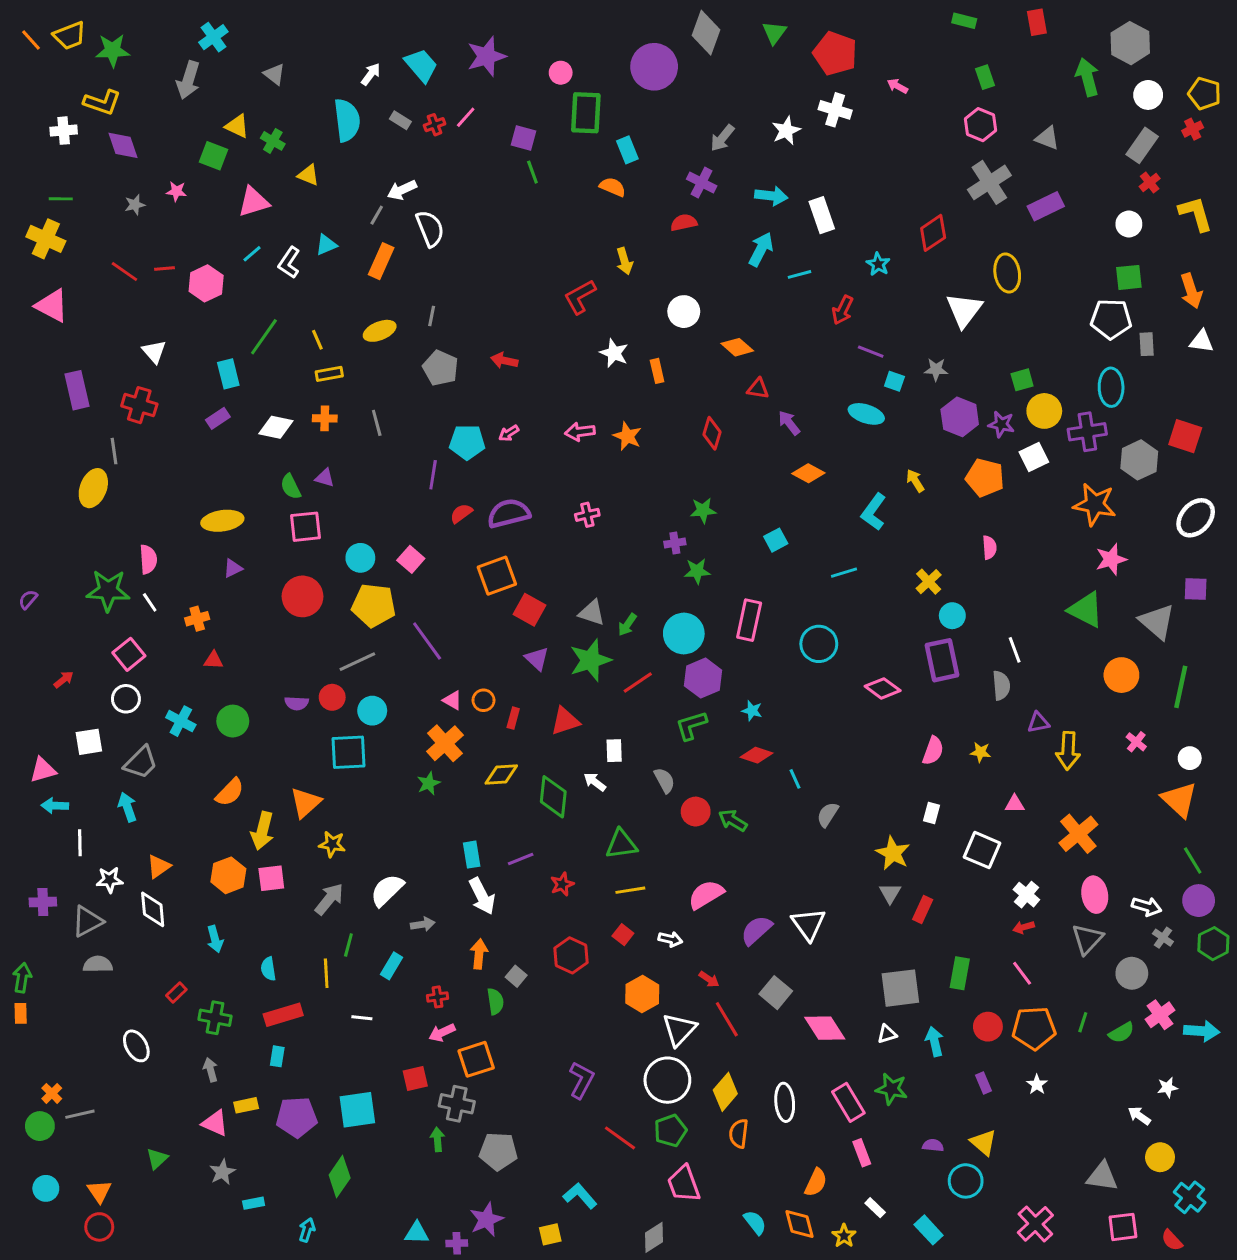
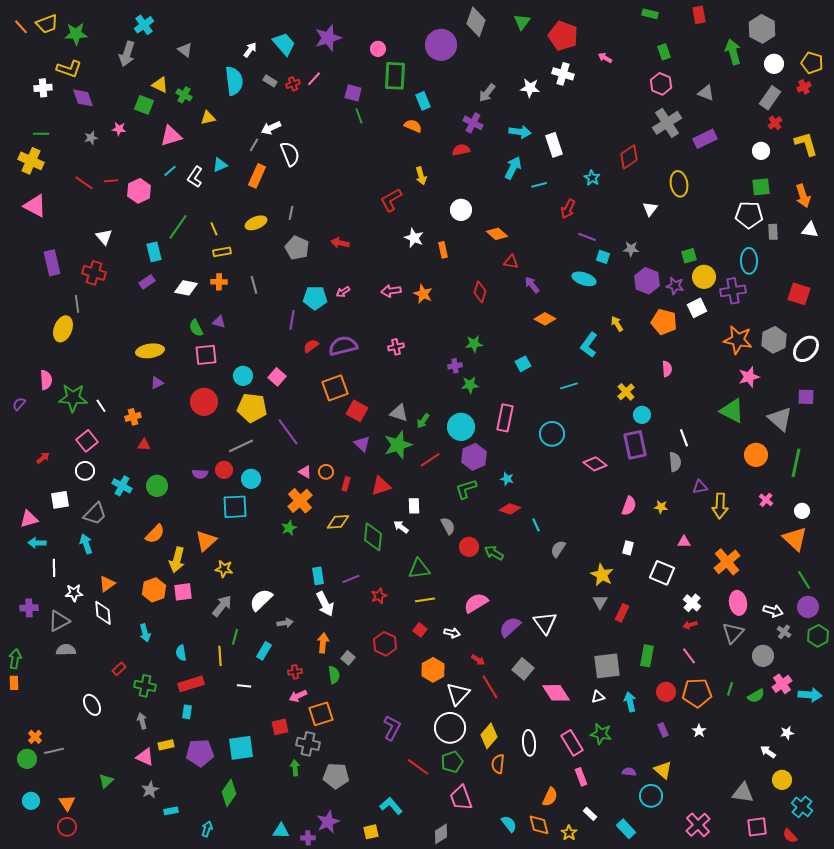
white star: (786, 131) -> (530, 88), turned 30
yellow triangle: (308, 175) -> (208, 118), turned -35
white triangle: (964, 310) -> (650, 209), size x0.6
gray hexagon: (1139, 460) -> (774, 340), moved
pink semicircle: (148, 559) -> (46, 380), moved

